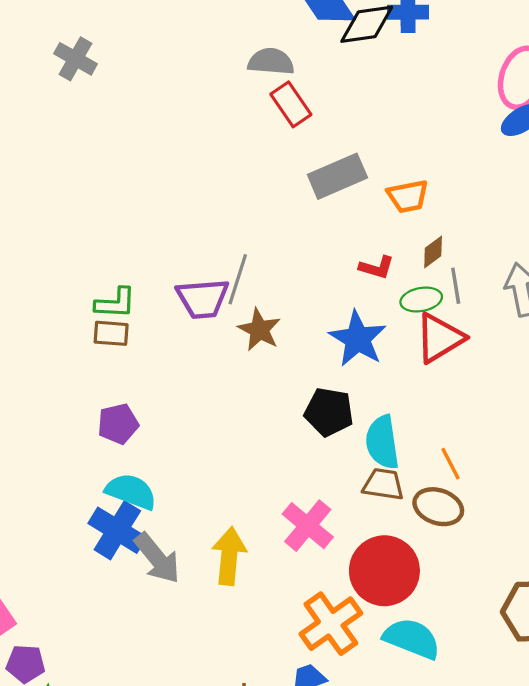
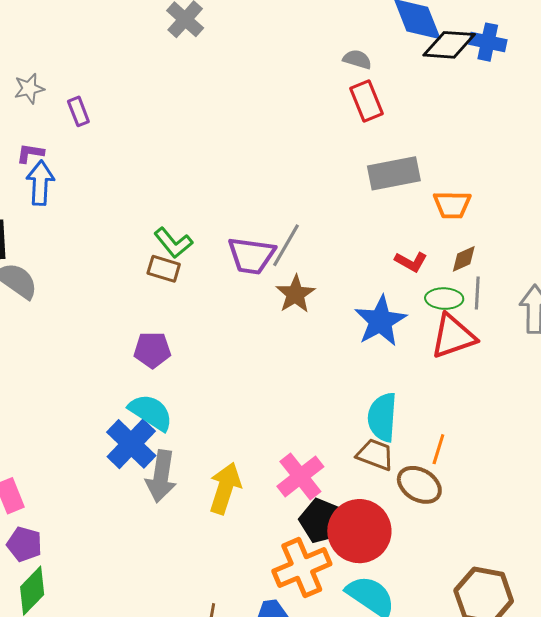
gray semicircle: (271, 62) -> (357, 59), size x0.7
green L-shape: (115, 303) -> (173, 243), turned 36
black pentagon: (329, 412) -> (321, 521), moved
orange line: (450, 464) -> (438, 449), turned 32
gray arrow: (157, 558) -> (161, 476), turned 36

